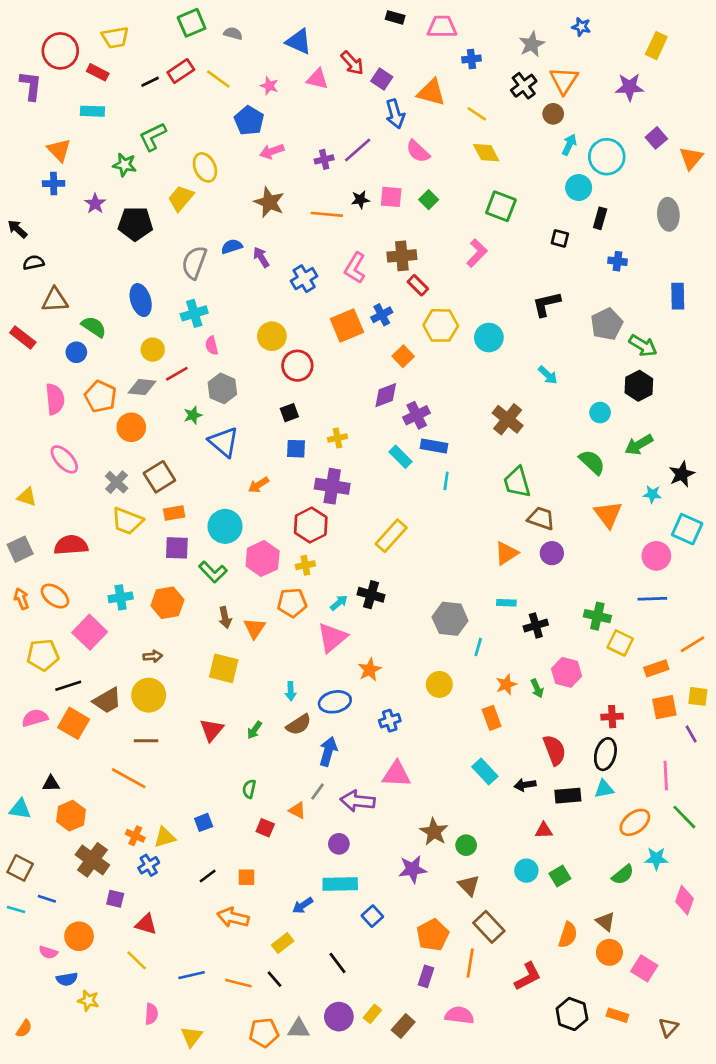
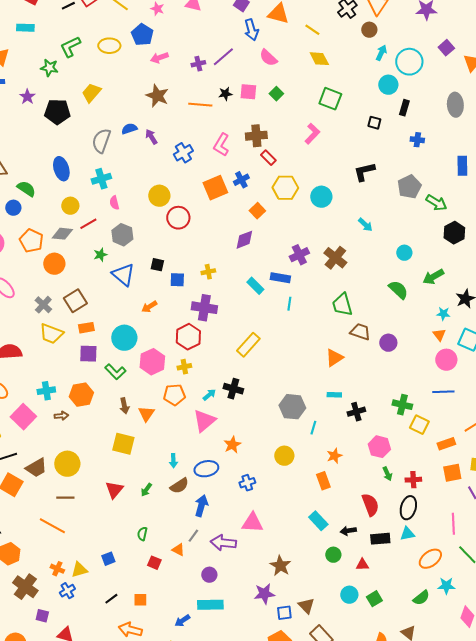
yellow ellipse: (205, 167) -> (109, 46), moved, turned -65
black hexagon: (639, 386) -> (454, 233), moved
black square: (289, 413) -> (157, 265), moved, turned 32
purple cross: (417, 415) -> (299, 255), moved
orange triangle: (608, 514) -> (439, 335), moved, size x0.6
purple circle: (552, 553) -> (388, 343), moved
brown arrow: (153, 656) -> (61, 416), moved
green arrow: (537, 688) -> (387, 474), moved
green circle: (466, 845) -> (333, 555), moved
blue square: (372, 916) -> (284, 613), moved, turned 35

